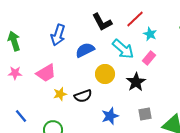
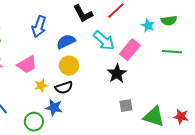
cyan star: (150, 34) -> (148, 26), moved
pink rectangle: (149, 58) -> (130, 50), size x1.5
yellow circle: (105, 74) -> (69, 66), moved
blue star: (110, 116) -> (54, 108), moved, turned 30

